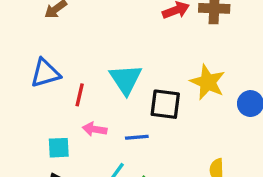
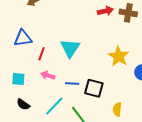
black square: (165, 104) -> (94, 88), moved
cyan square: (59, 148) -> (18, 79), moved

